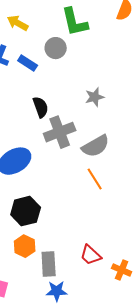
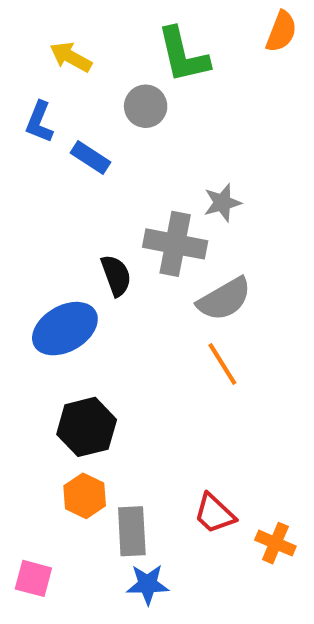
blue rectangle: (28, 63) -> (91, 157), moved
black semicircle: (41, 107) -> (116, 275), moved
gray cross: (60, 132) -> (175, 244), moved, turned 32

